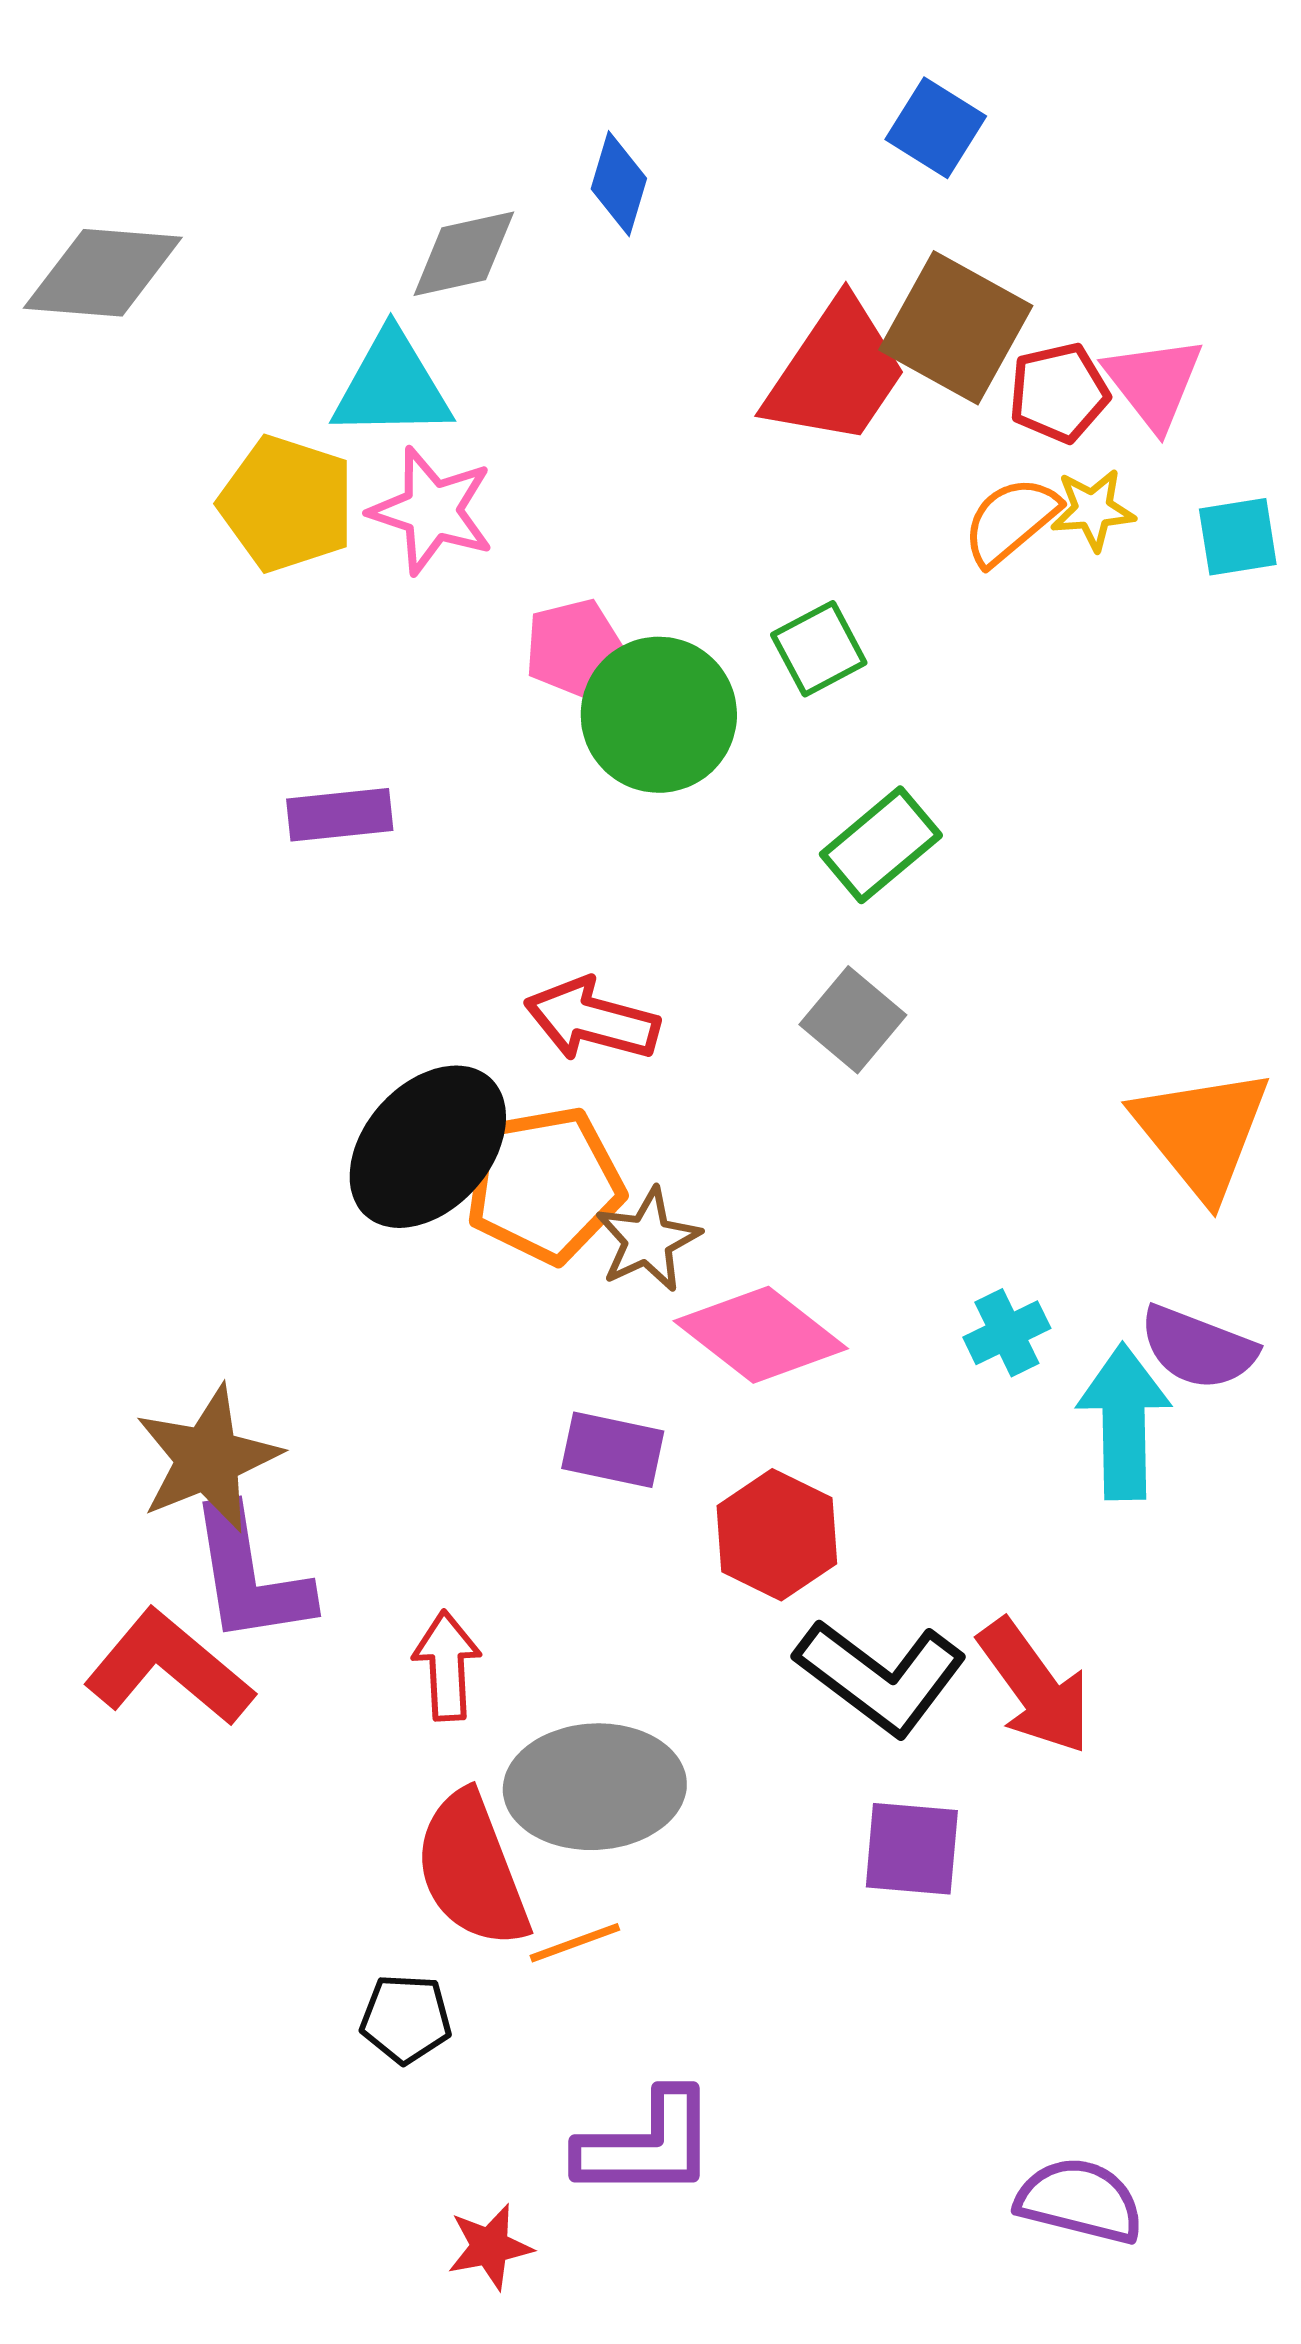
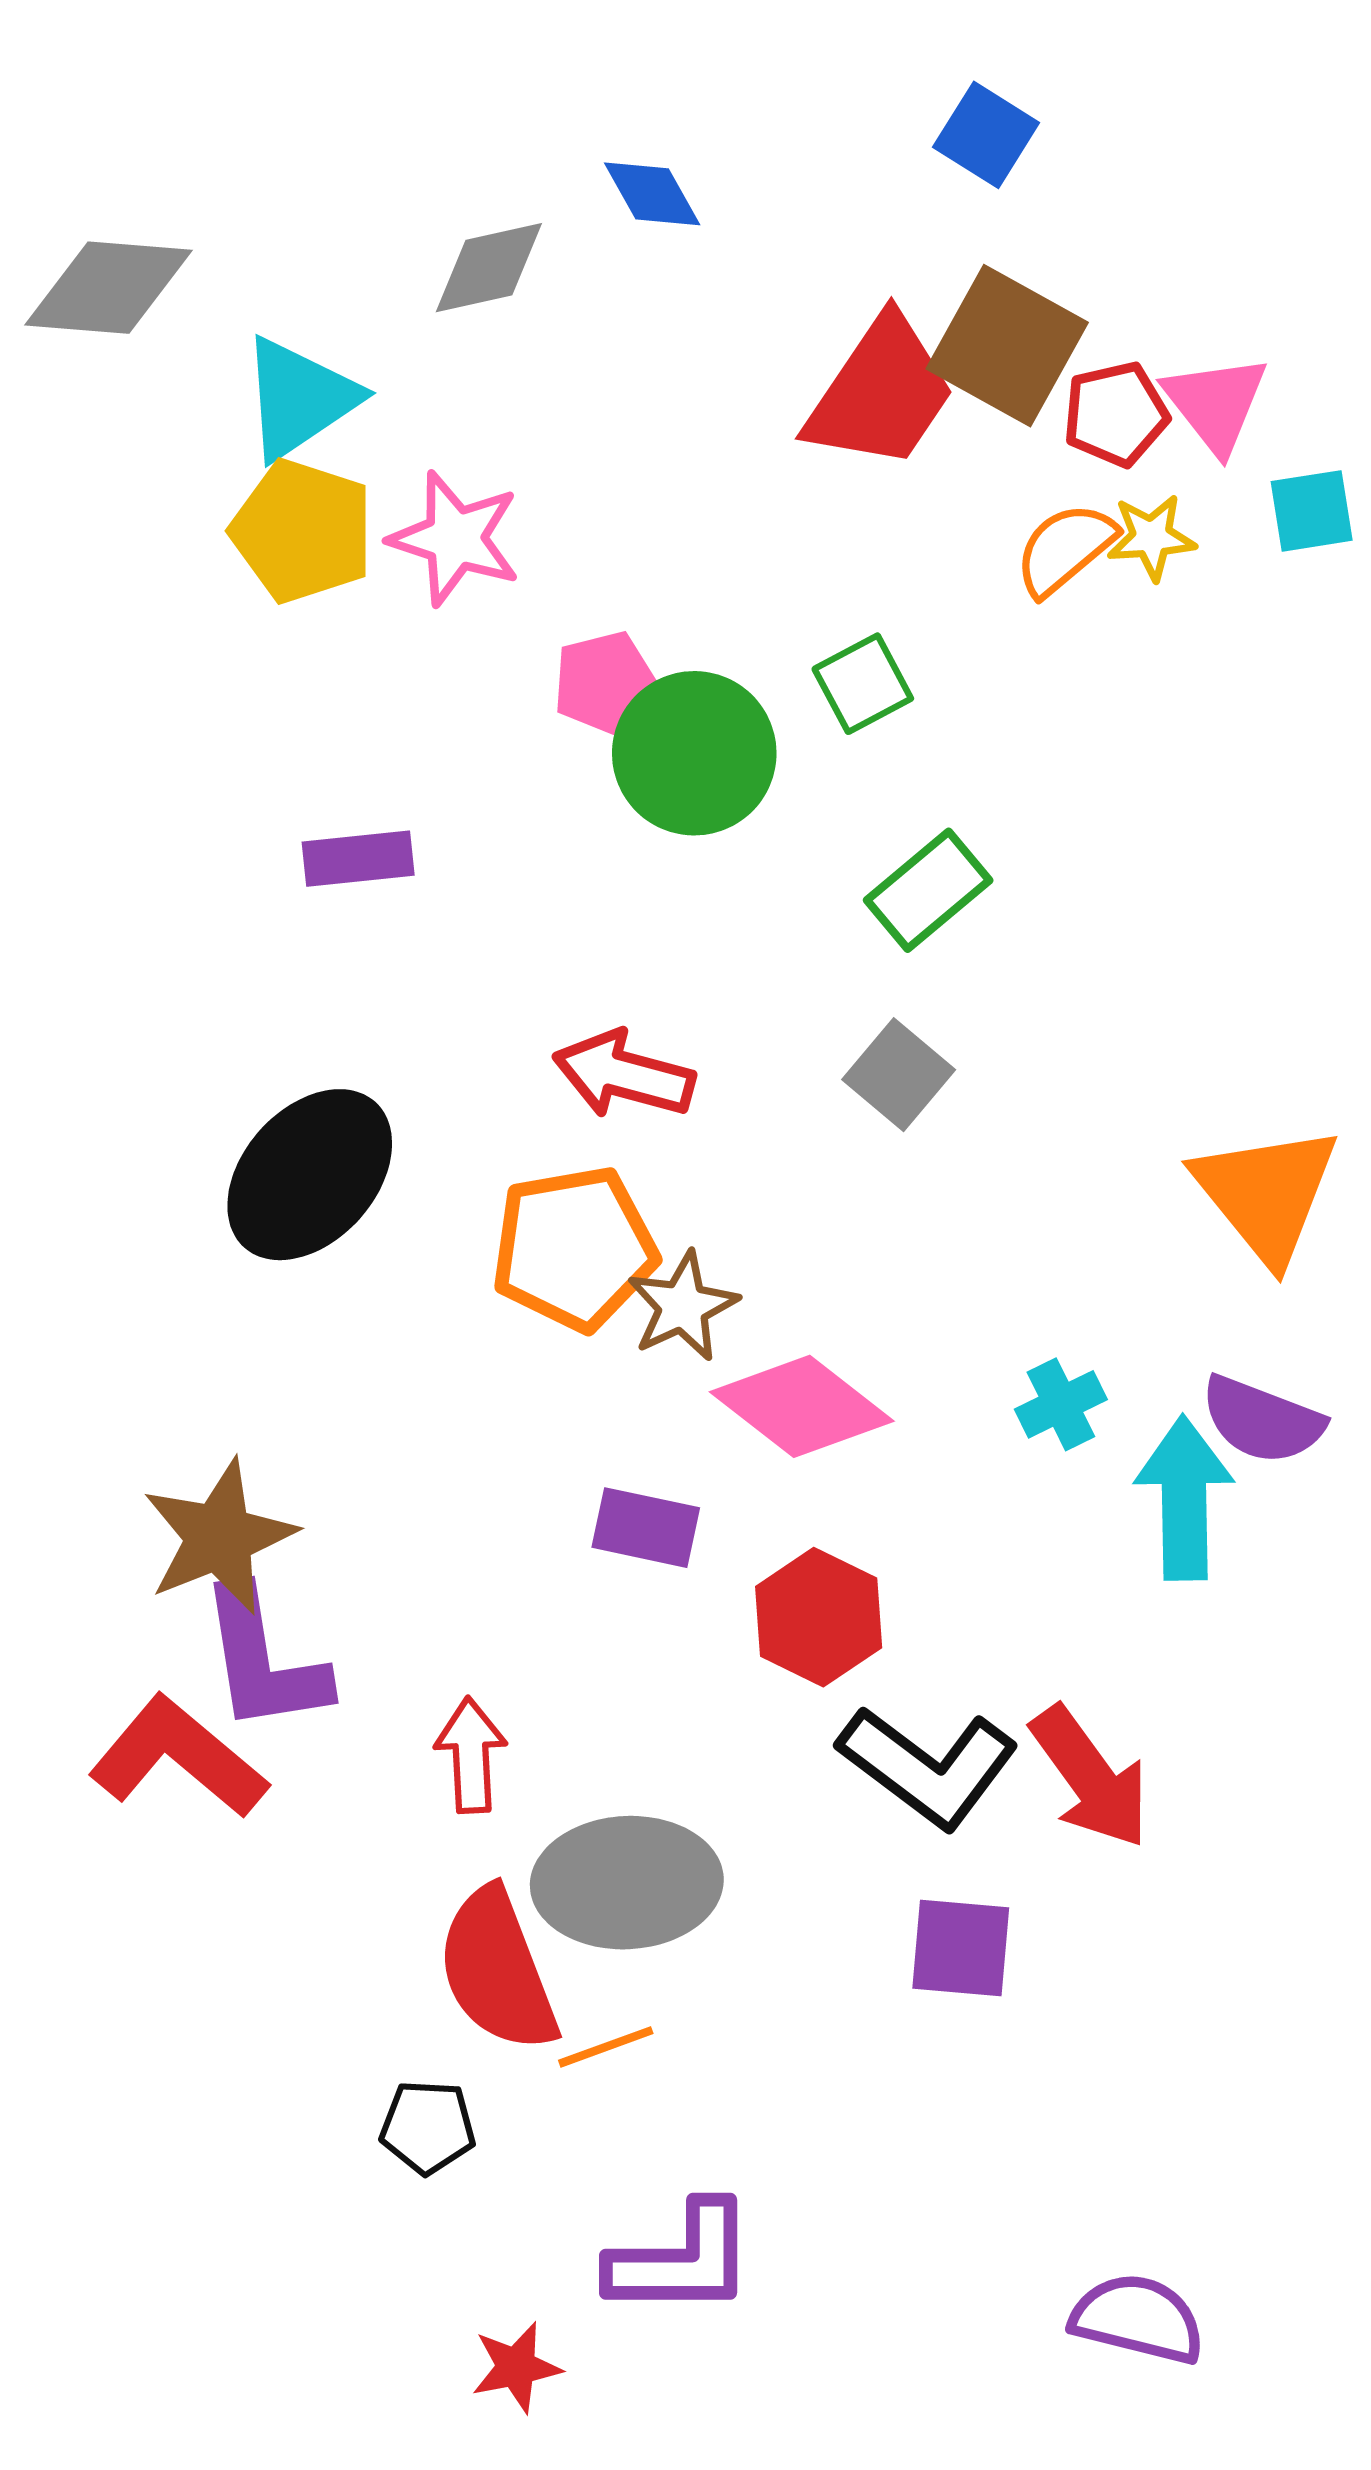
blue diamond: (619, 184) -> (652, 194), turned -46
cyan triangle: (392, 386) -> (299, 398), moved, turned -33
cyan square: (1238, 537) -> (1312, 511), moved
black ellipse: (428, 1147) -> (310, 1175), moved

